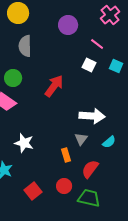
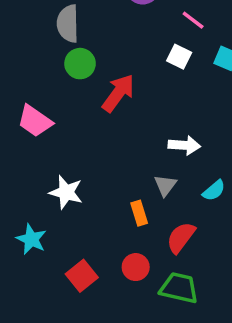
green circle: (13, 78) -> (80, 64), moved
white arrow: (92, 116) -> (184, 145), size x0.7

